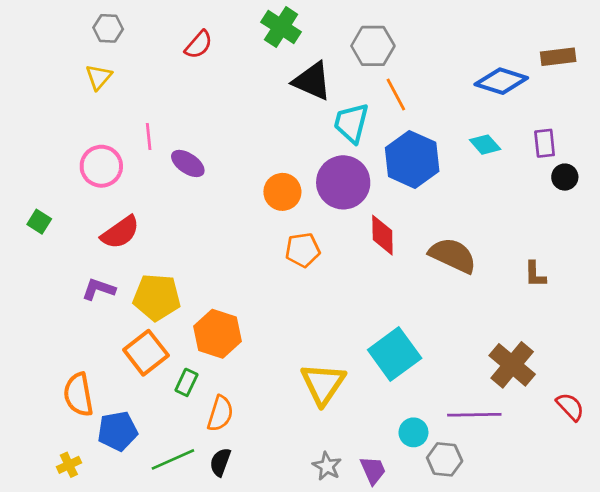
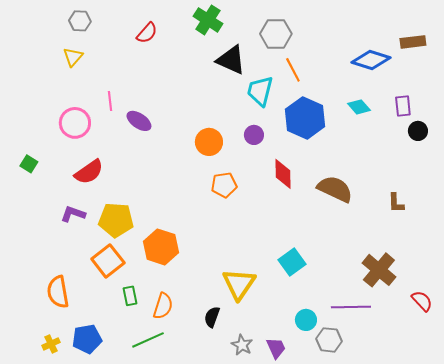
purple circle: (343, 182) -> (254, 135), size x0.5
cyan square: (395, 354) -> (292, 262), size x0.7
green rectangle: (186, 382) -> (130, 296), moved, turned -36
blue pentagon: (118, 431) -> (87, 339), moved
green line: (173, 459) -> (148, 340), moved
black semicircle: (220, 462) -> (212, 317), moved

